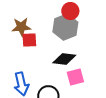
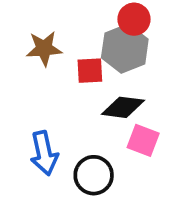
red square: (29, 40) -> (90, 71), moved
pink square: (75, 77) -> (143, 140), turned 36

